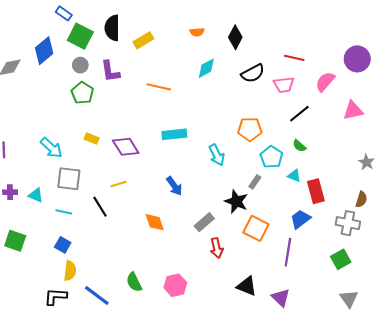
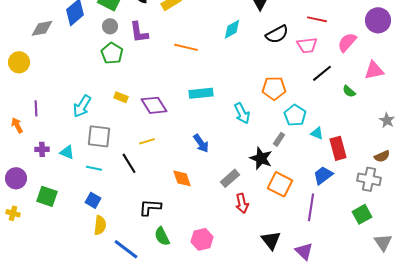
green semicircle: (299, 146) -> (349, 91), moved
cyan arrow: (51, 148) -> (82, 106), turned 80
brown semicircle: (361, 199) -> (382, 156), turned 49
black triangle: (247, 286) -> (271, 240), turned 30
black L-shape: (55, 297) -> (150, 207), moved
gray triangle: (349, 299) -> (383, 242), moved

